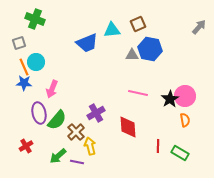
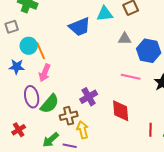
blue hexagon: (150, 49) -> (149, 51), moved
orange line: (24, 67) -> (41, 51), moved
brown cross: (76, 132) -> (69, 116), turned 30

